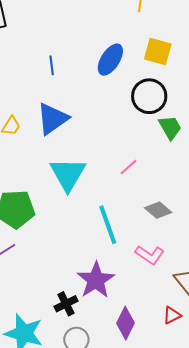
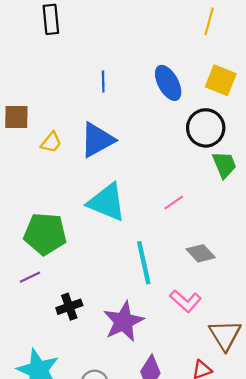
blue ellipse: (110, 60) -> (168, 83), turned -68
cyan triangle: (68, 174) -> (107, 202), turned -45
black cross: (66, 304) -> (69, 307), moved

